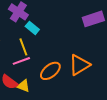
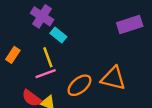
orange triangle: (79, 65) -> (113, 78), turned 45

